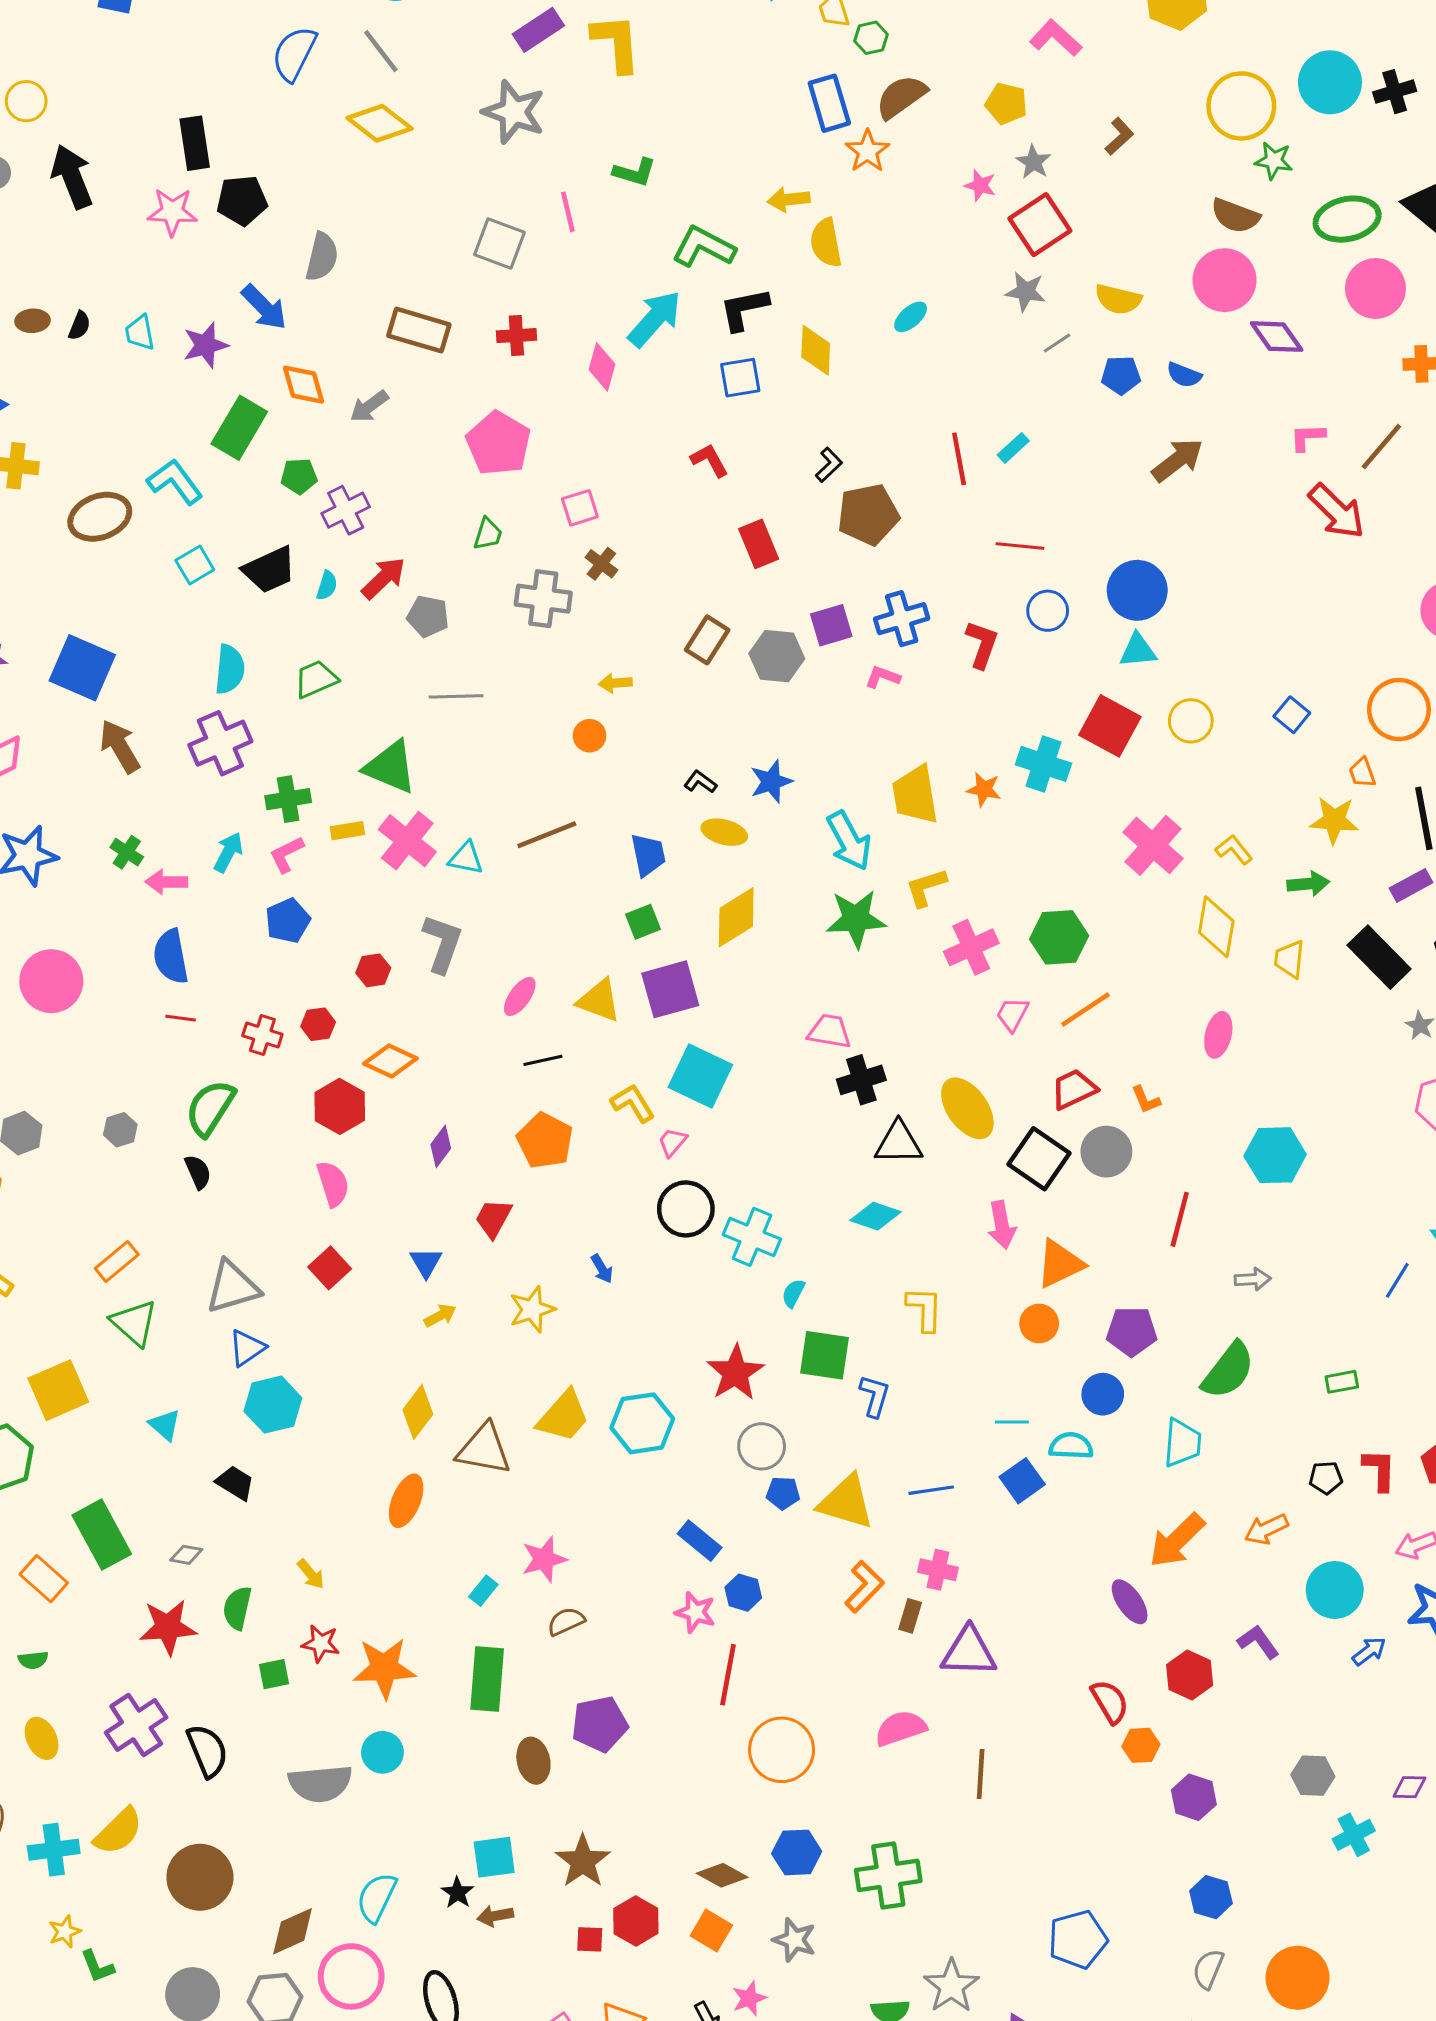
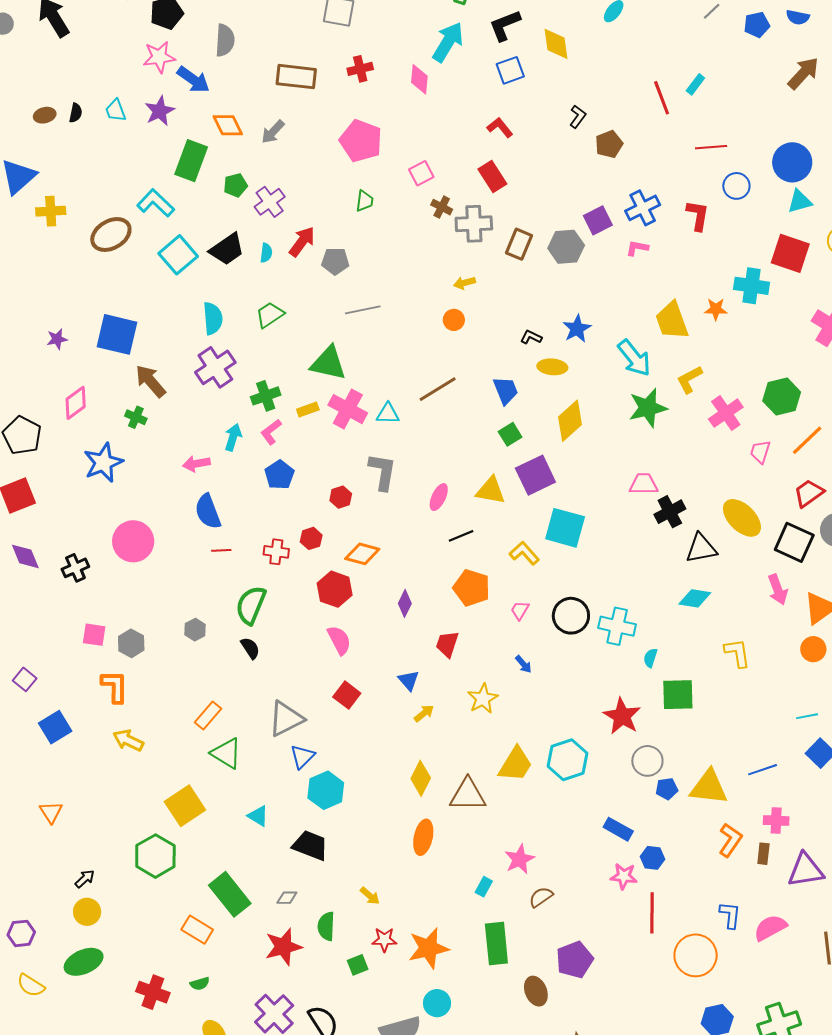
pink star: (172, 212) -> (159, 57), moved
brown pentagon: (868, 515) -> (609, 144), size x0.7
red rectangle: (759, 544) -> (492, 177), moved
cyan square: (195, 565) -> (178, 255), size x1.5
gray cross: (543, 599) -> (474, 224), moved
green cross: (127, 852) -> (136, 417), moved
pink trapezoid: (672, 1142) -> (520, 610), moved
blue L-shape: (875, 1396) -> (730, 915), moved
black trapezoid: (235, 1483) -> (310, 845), size x1.4

